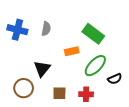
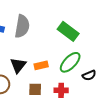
gray semicircle: (46, 29) -> (22, 26), size x1.6
orange rectangle: (72, 51) -> (41, 65), moved

